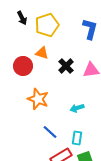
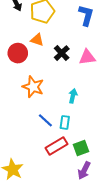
cyan arrow: (77, 108) -> (73, 96), turned 120
cyan rectangle: (77, 138) -> (65, 122), moved

